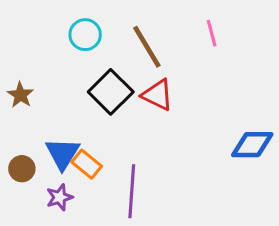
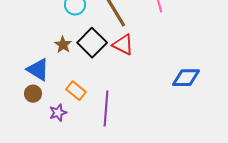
brown star: (20, 95) -> (63, 45), moved
blue triangle: (63, 154) -> (38, 70), moved, turned -30

